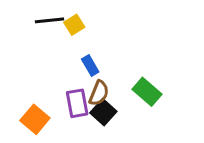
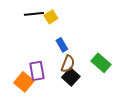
purple rectangle: (77, 103) -> (37, 71), moved

